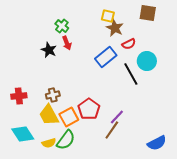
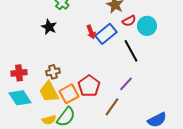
red arrow: (67, 43) -> (91, 32), moved
cyan circle: (147, 61) -> (147, 26), moved
purple line: (117, 117) -> (126, 84), moved
cyan diamond: (23, 134) -> (20, 98), moved

